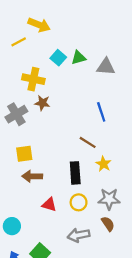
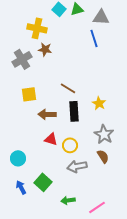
blue line: (101, 112) -> (94, 38), moved
brown line: (88, 142) -> (68, 88), moved
brown arrow: (32, 176) -> (47, 114), moved
gray star: (109, 199) -> (104, 134), turned 30
yellow circle: (79, 202) -> (70, 145), moved

